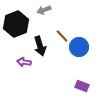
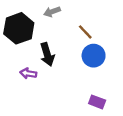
brown line: (62, 36) -> (85, 32), moved

